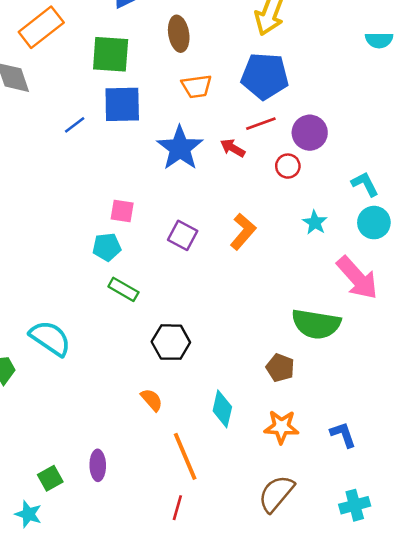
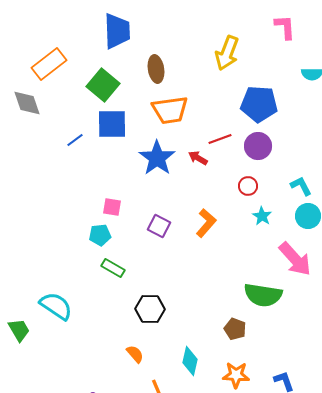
green square: (111, 54) -> (103, 85), turned 36
blue pentagon: (265, 76) -> (259, 104), moved
orange trapezoid: (197, 86) -> (170, 110), size x1.5
red circle: (288, 166) -> (248, 186), moved

